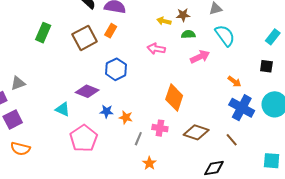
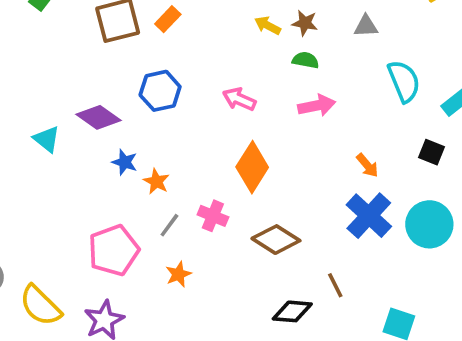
cyan semicircle: (225, 35) -> (404, 81), moved
pink arrow: (156, 49) -> (239, 99), moved
pink pentagon: (84, 138) -> (114, 250), moved
brown line: (232, 140) -> (335, 285), moved

